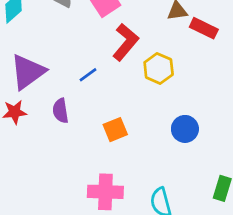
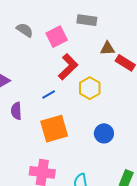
blue line: (88, 75) -> (49, 94), moved
orange square: (115, 130) -> (54, 129), size x1.6

